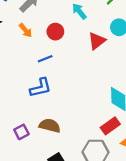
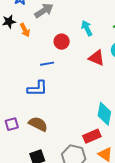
orange arrow: (26, 30) -> (25, 30), moved
red triangle: (97, 41) -> (97, 58), turned 48

